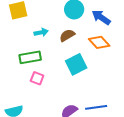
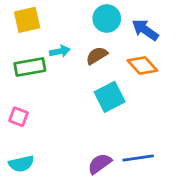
green rectangle: (30, 57) -> (30, 67), moved
pink square: (37, 78) -> (19, 117), moved

